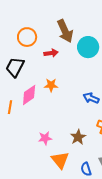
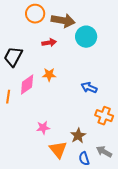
brown arrow: (65, 31) -> (63, 21), turned -55
orange circle: (27, 37) -> (35, 14), moved
brown star: (78, 137) -> (78, 136), moved

